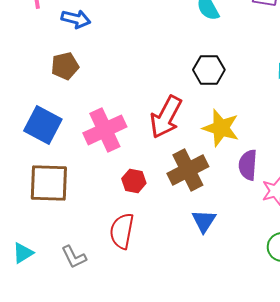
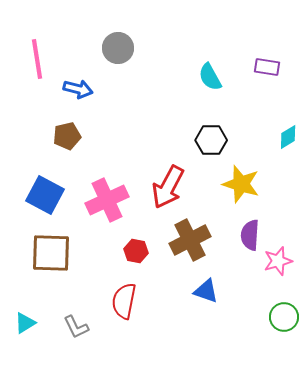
yellow star: (221, 128) -> (241, 184), moved
blue triangle: (204, 221) -> (206, 291), turned -44

